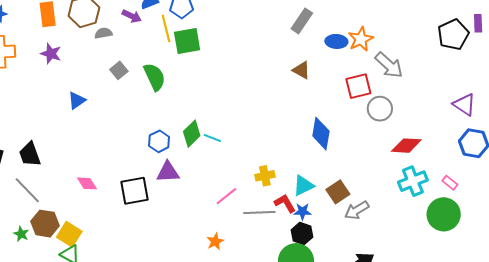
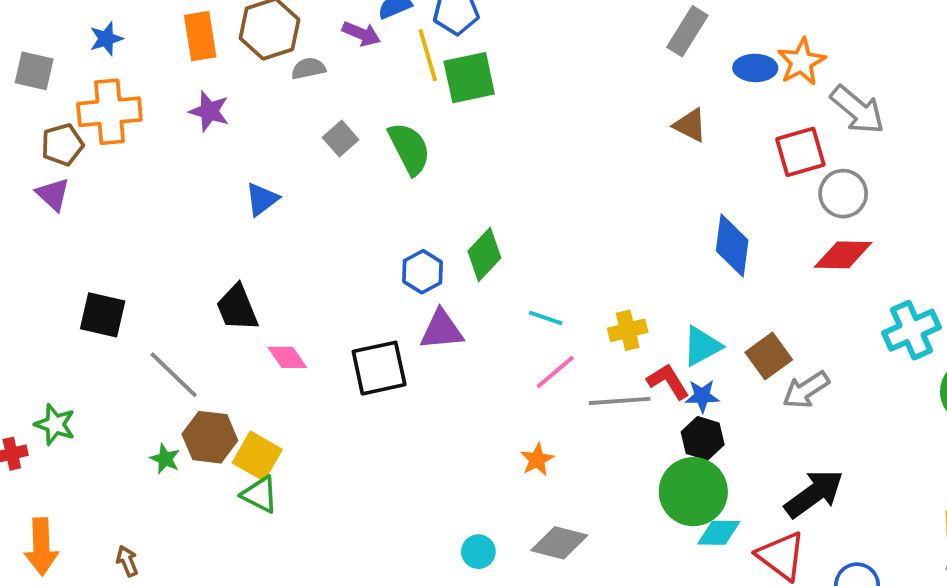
cyan line: (212, 138) -> (546, 318), moved
red diamond: (406, 146) -> (843, 255), moved
black trapezoid: (30, 154) -> (237, 308), moved

